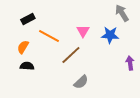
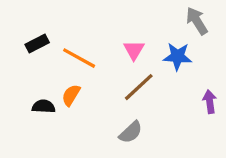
black rectangle: (28, 19) -> (37, 44), moved
orange semicircle: (23, 47) -> (71, 95), moved
brown line: (71, 55) -> (139, 87), moved

